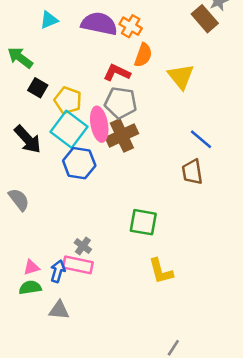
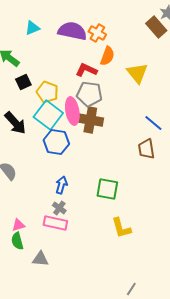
black square: (38, 88) -> (23, 82), turned 35
brown cross: (122, 135) -> (90, 120), turned 35
blue arrow: (58, 271) -> (61, 185), moved
green semicircle: (30, 287) -> (17, 241), turned -96

